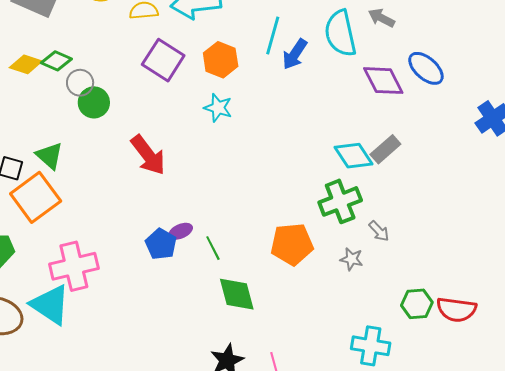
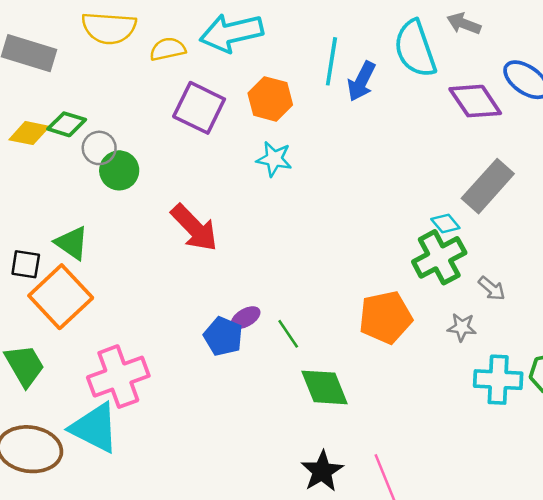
gray rectangle: (385, 149) -> (488, 186), size x1.4
cyan diamond: (353, 156) -> (445, 224), moved, size x0.6
cyan cross: (371, 346) -> (498, 380), moved

